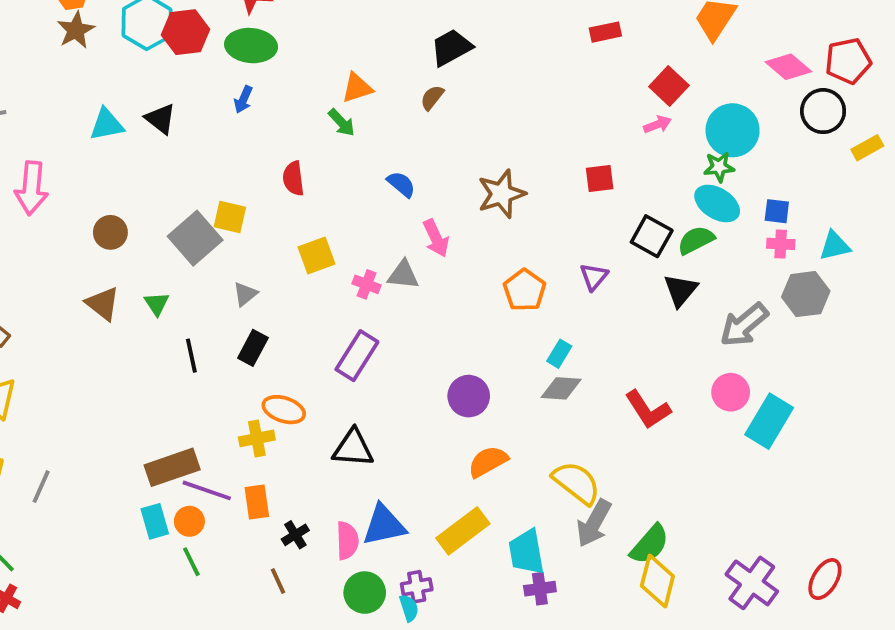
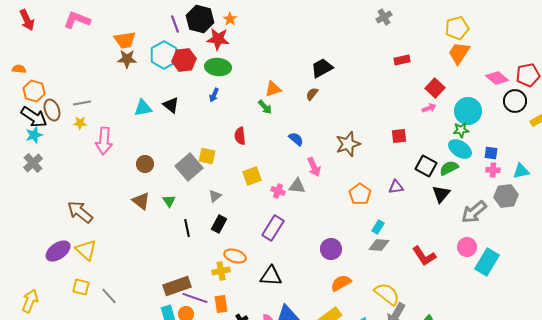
brown star: (76, 30) -> (127, 59), turned 30
purple triangle: (594, 277) -> (396, 187), turned 42
gray line: (41, 487) -> (109, 296), turned -66

